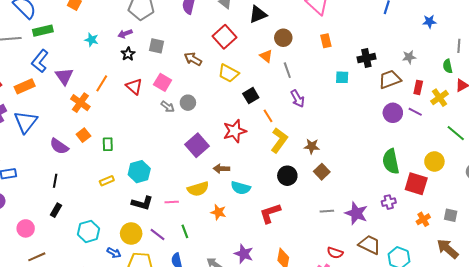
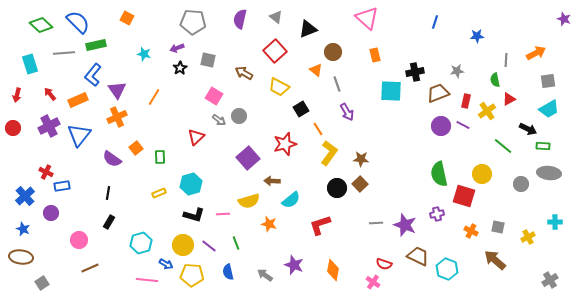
cyan square: (342, 77) -> (391, 91), size x1.6
red triangle: (134, 86) -> (196, 137), moved, turned 36
orange cross: (80, 103) -> (117, 117), moved, turned 30
brown square: (322, 172) -> (360, 184), moved
cyan semicircle: (241, 188) -> (291, 200), turned -54
orange cross: (423, 219) -> (471, 231), turned -32

